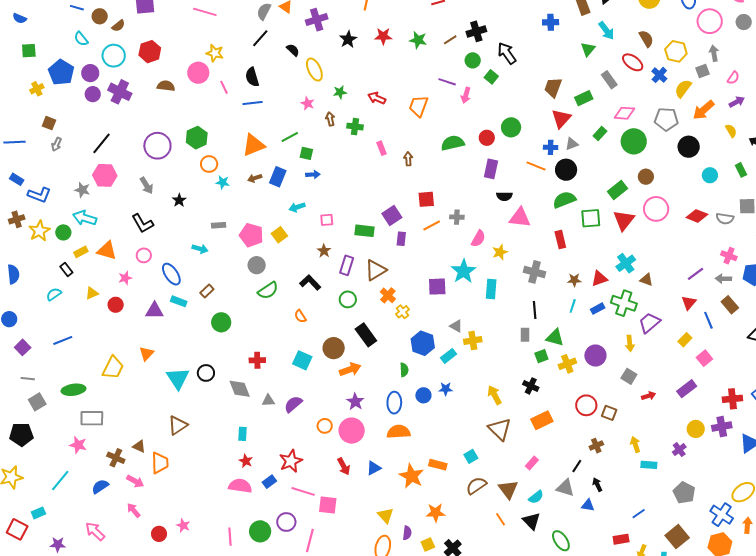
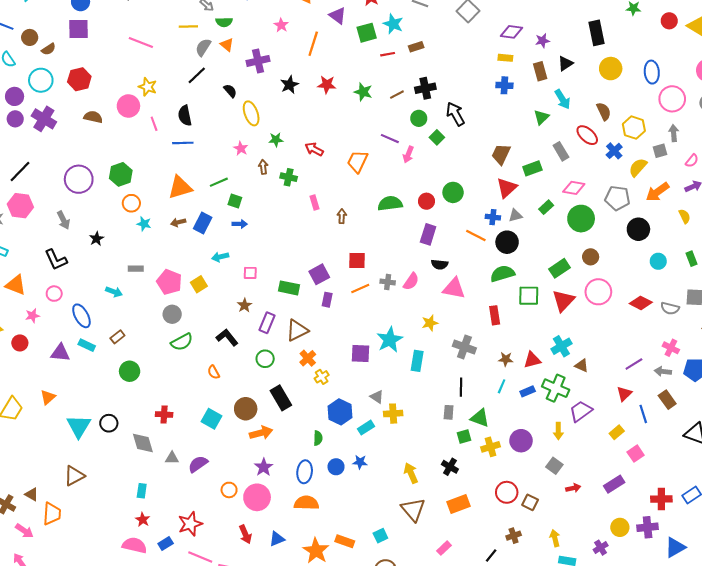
pink semicircle: (478, 239) -> (411, 281), moved

